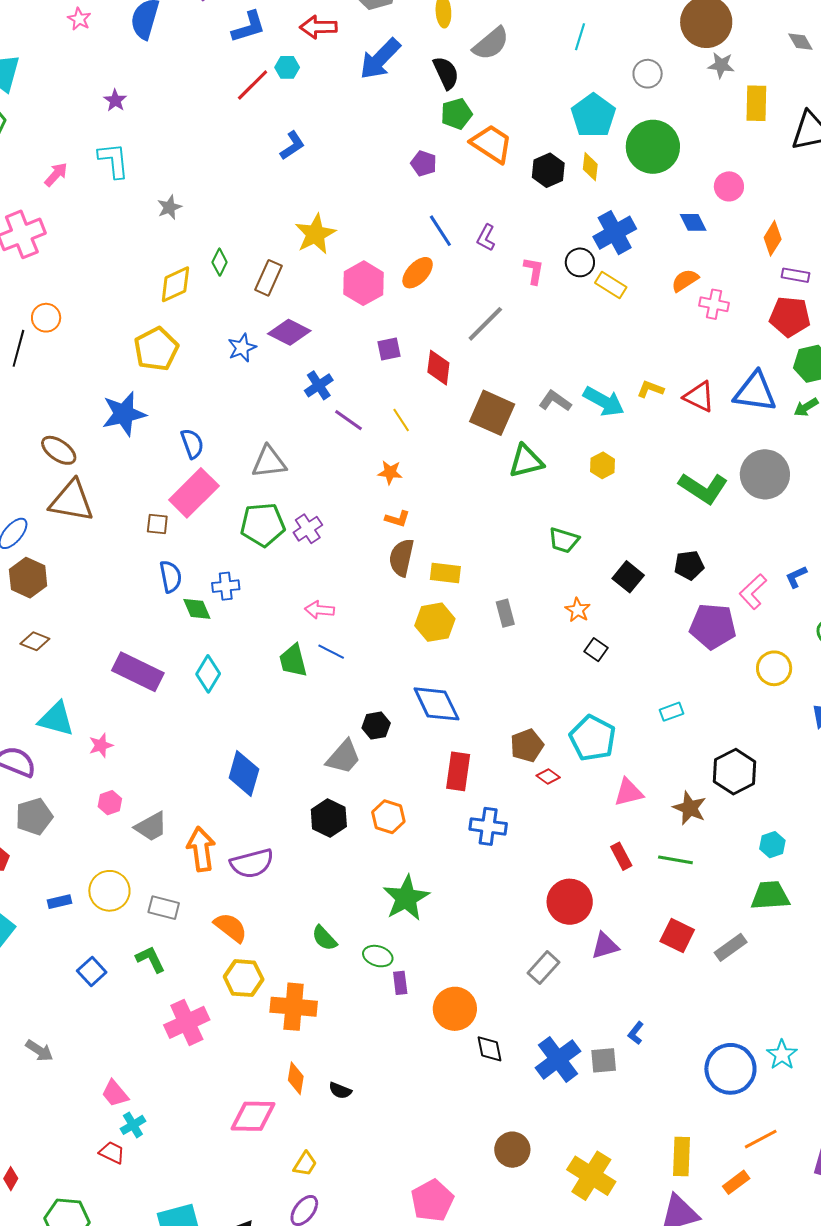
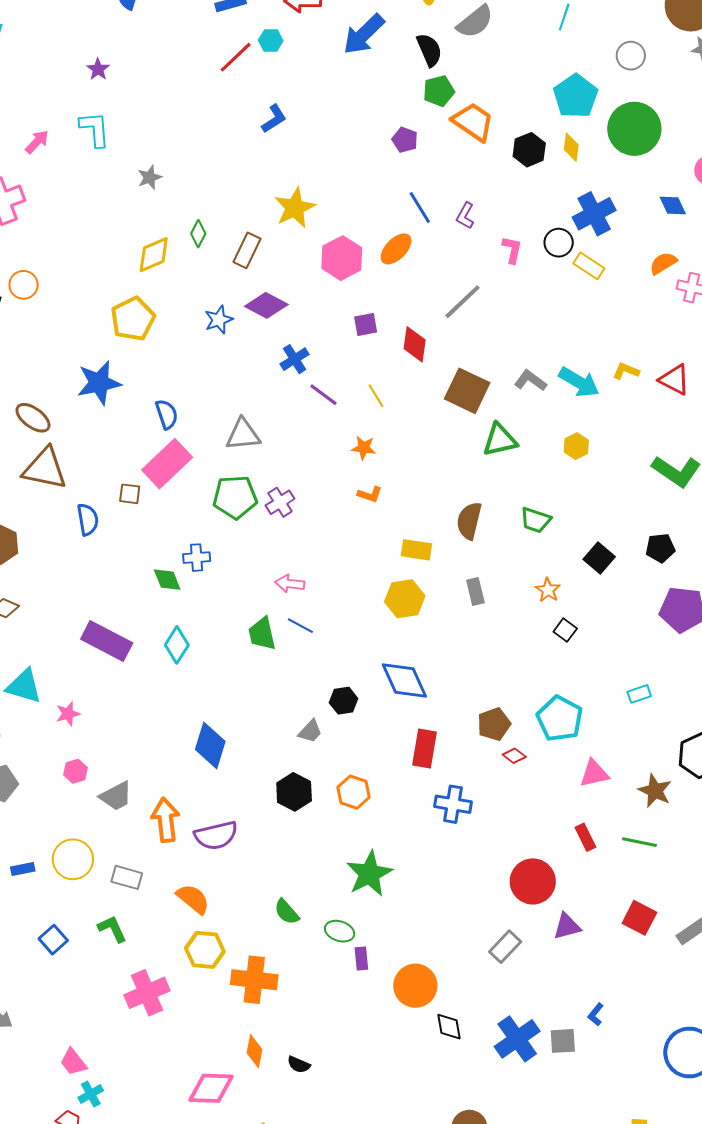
brown semicircle: (401, 558) -> (469, 521), moved
blue semicircle: (171, 577) -> (88, 519), moved
gray trapezoid: (344, 757) -> (310, 731), size x0.7

